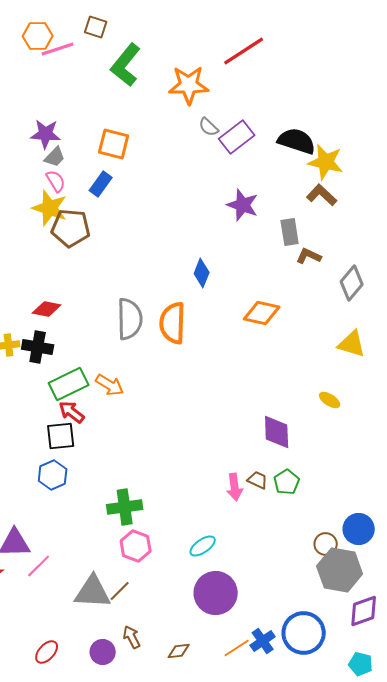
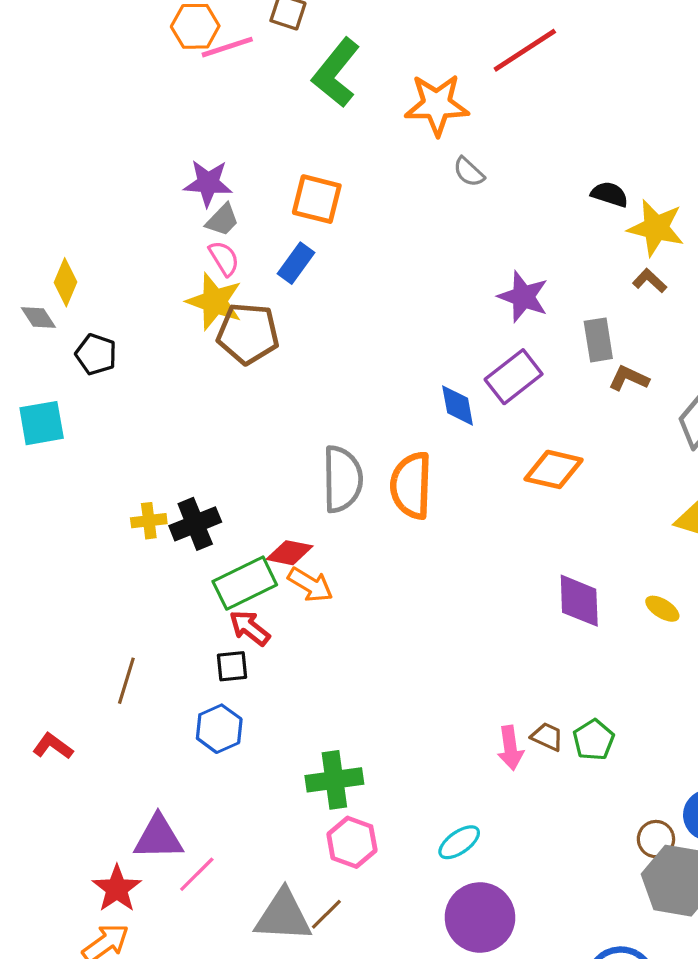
purple rectangle: (237, 137) -> (514, 377), moved
black semicircle: (297, 141) -> (610, 194), size x0.6
brown L-shape: (322, 195) -> (650, 281), size x0.7
blue diamond: (202, 273) -> (458, 405), turned -32
red diamond: (47, 309) -> (290, 553), moved
black cross: (38, 347) -> (195, 524), turned -32
purple diamond: (277, 432) -> (579, 601), moved
black square: (61, 436) -> (232, 666), size x0.7

